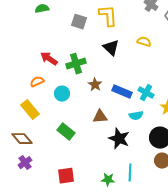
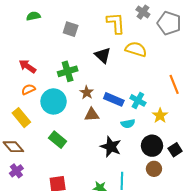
yellow L-shape: (108, 16) -> (116, 23), moved
yellow semicircle: (144, 42) -> (136, 49), size x1.5
red arrow: (49, 59) -> (27, 66), moved
cyan circle: (62, 94) -> (54, 101), size x1.6
brown triangle: (100, 117) -> (92, 115), moved

